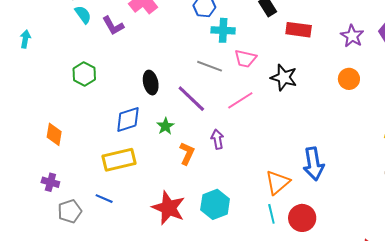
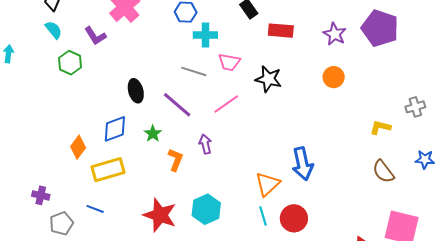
cyan semicircle: (83, 15) -> (54, 30), moved
green hexagon: (84, 74) -> (70, 63), moved
orange diamond: (54, 134) -> (78, 147), moved, turned 30

